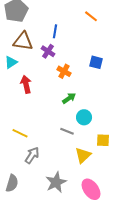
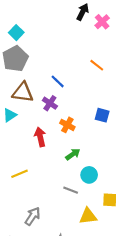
blue line: (55, 31) -> (58, 81), turned -56
red arrow: (26, 84) -> (40, 137), moved
yellow line: (20, 133) -> (20, 174), moved, turned -49
yellow triangle: (83, 155) -> (88, 216), turned 36

